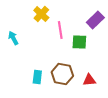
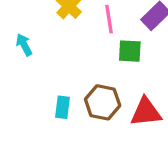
pink line: (60, 30) -> (109, 19), moved
red triangle: (89, 80) -> (146, 112), size x1.5

